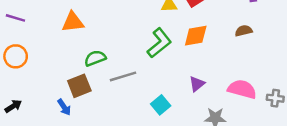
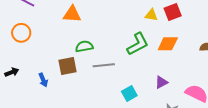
blue arrow: (64, 107) -> (43, 80), moved

